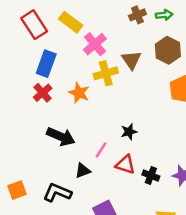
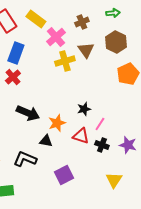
brown cross: (137, 15) -> (82, 22), moved
orange star: (79, 93) -> (57, 123), moved, turned 30
pink line: (101, 150) -> (100, 124), moved
black triangle: (83, 171) -> (46, 141), turned 32

